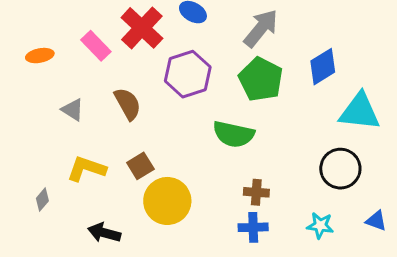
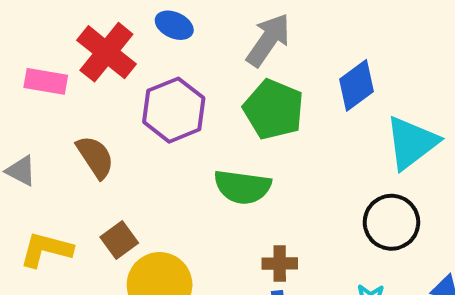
pink rectangle: (96, 46) -> (46, 81), turned -32
cyan triangle: (360, 112) -> (411, 143), turned -39

